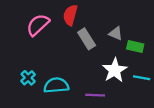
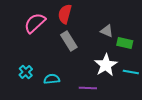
gray rectangle: (87, 39) -> (69, 41), moved
cyan semicircle: (56, 85) -> (52, 79), size x0.7

